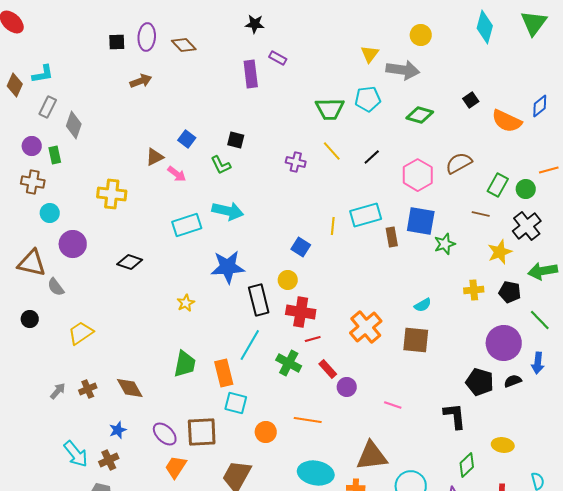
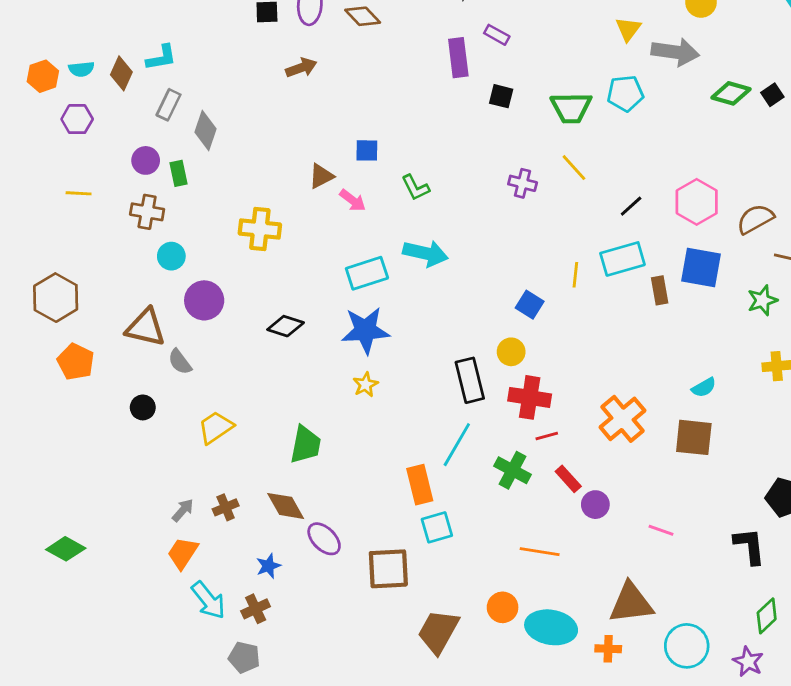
green diamond: (420, 115) -> (731, 93), moved
blue square: (187, 139) -> (367, 150), turned -36
black square: (236, 140) -> (501, 96), moved
black line: (372, 157) -> (631, 206), moved
brown semicircle: (459, 163) -> (755, 219), moved
green star: (445, 244) -> (762, 300), moved
blue star: (228, 267) -> (365, 330), moved
green trapezoid: (185, 364) -> (306, 445), moved
cyan square: (236, 403) -> (437, 527), turned -30
orange circle: (266, 432) -> (503, 607), moved
purple ellipse: (165, 434) -> (324, 539), moved
orange trapezoid: (176, 467) -> (183, 553), moved

